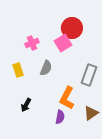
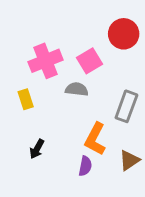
red circle: (72, 28) -> (124, 34), moved
pink cross: (32, 43) -> (45, 61), size x1.6
gray semicircle: (46, 68) -> (77, 89), moved, turned -105

